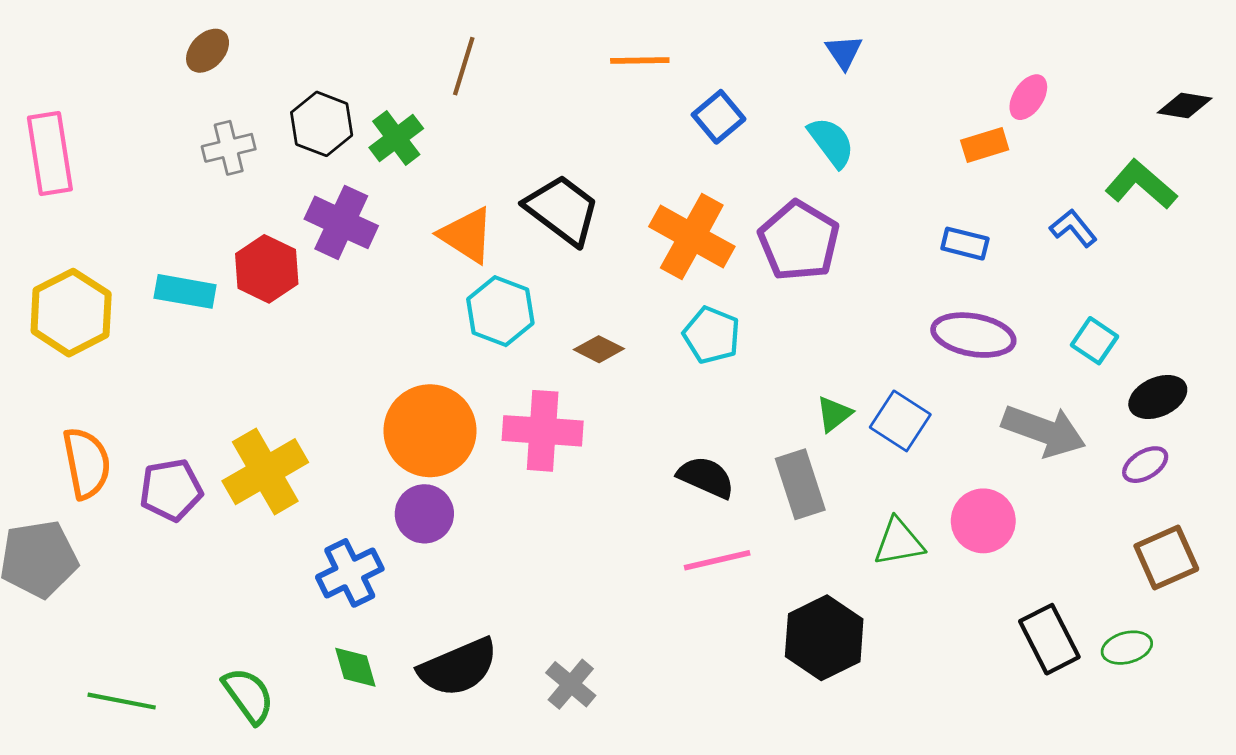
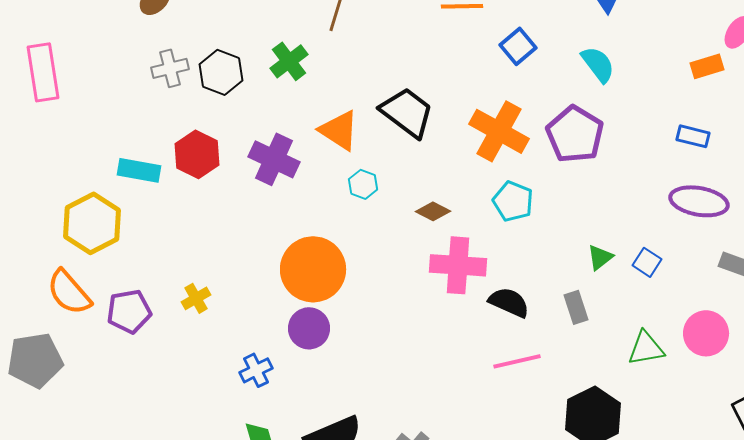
black hexagon: (322, 124) -> (221, 72), moved
purple cross: (341, 222) -> (274, 159), moved
cyan hexagon: (500, 311) -> (363, 184), size x0.6
yellow hexagon: (71, 313) -> (92, 223), moved
blue square: (900, 421) -> (647, 262), size x0.7
pink cross: (543, 431) -> (458, 265), moved
orange semicircle: (86, 463) -> (69, 292), turned 150
yellow cross: (265, 472) -> (196, 298), size x0.5
gray rectangle: (800, 484) -> (576, 307), size x0.7
blue cross: (350, 573) -> (256, 370), size x0.7

